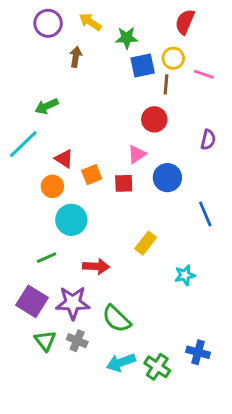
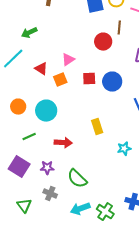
brown line: (166, 84) -> (119, 28), moved
pink triangle: (137, 154) -> (68, 60), moved
red square: (124, 183) -> (89, 79), moved
orange circle: (52, 186) -> (18, 107), moved
yellow rectangle: (146, 243) -> (97, 127), turned -56
purple star: (73, 303) -> (47, 168), size x0.6
green triangle: (45, 341) -> (24, 206), moved

